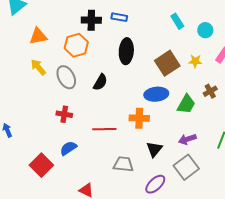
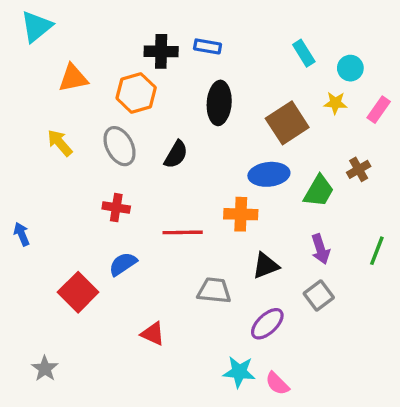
yellow star: (195, 61) -> (335, 103), moved
yellow arrow: (38, 67) -> (60, 143), moved
purple arrow: (187, 139) -> (320, 249), turned -90
black triangle: (154, 149) -> (266, 266), turned 30
gray square: (186, 167) -> (319, 296), size x0.7

